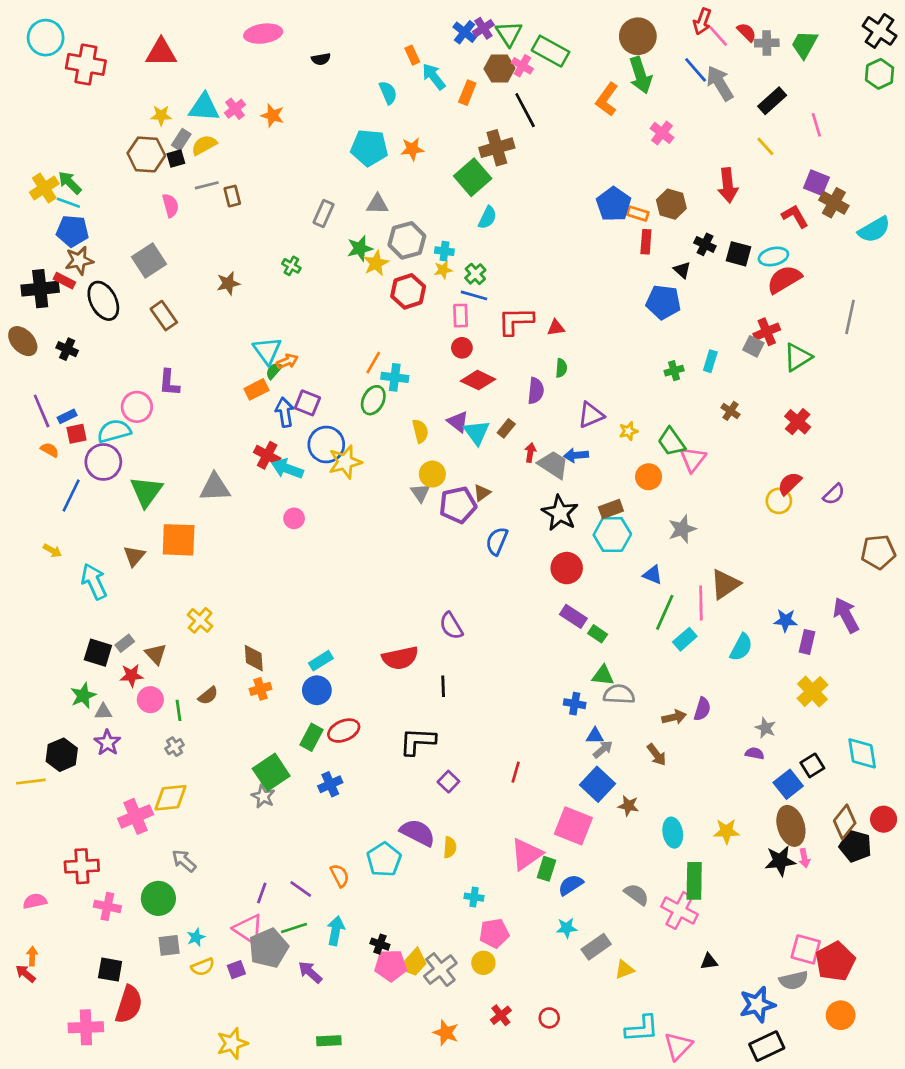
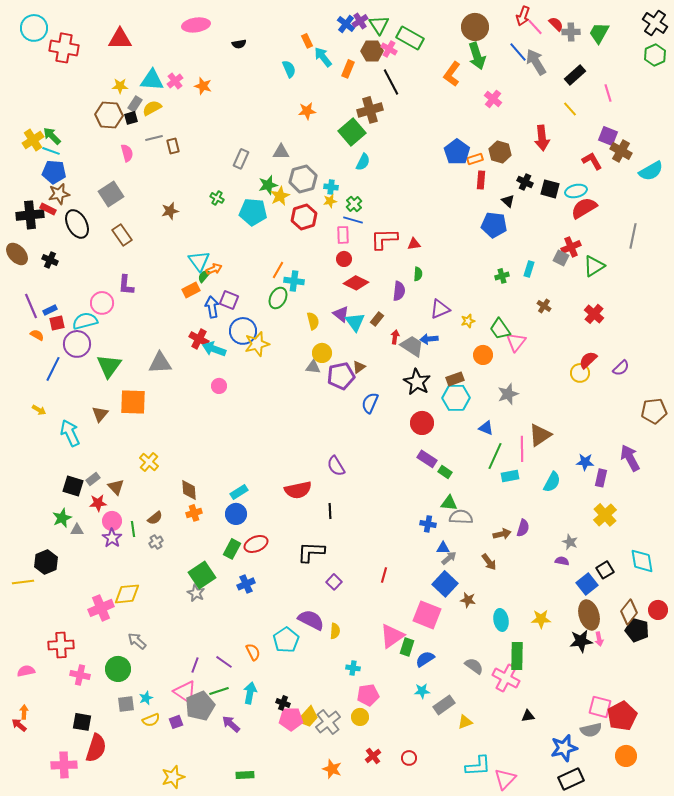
cyan pentagon: (369, 148) -> (253, 212), moved
orange rectangle: (638, 214) -> (475, 159), turned -35
gray triangle: (420, 493) -> (313, 367), turned -49
cyan rectangle: (685, 639) -> (510, 476), turned 30
purple star: (107, 743) -> (112, 538), moved
gray cross: (175, 747) -> (156, 542), moved

